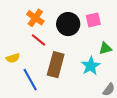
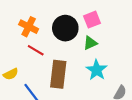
green triangle: (105, 48) -> (90, 43), moved

